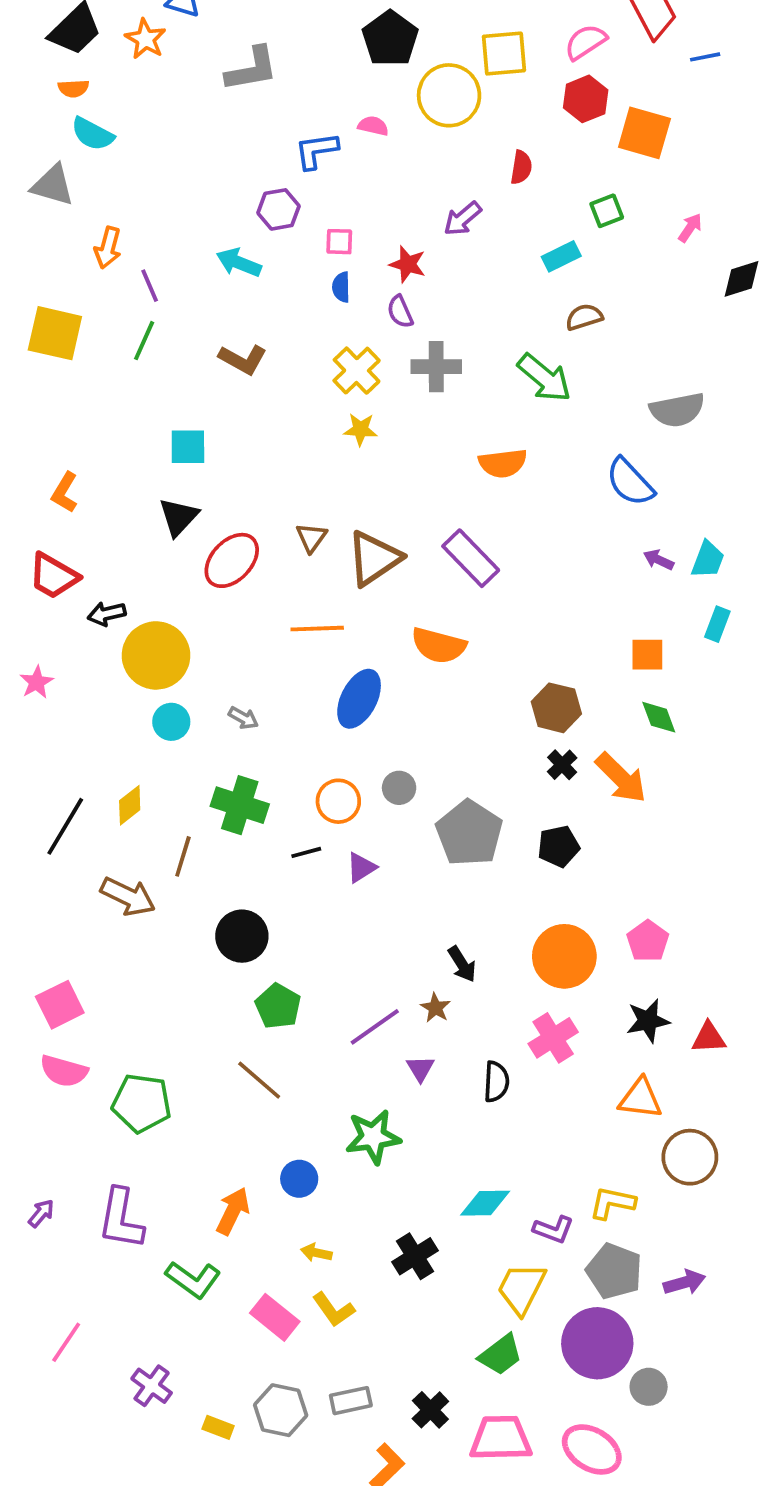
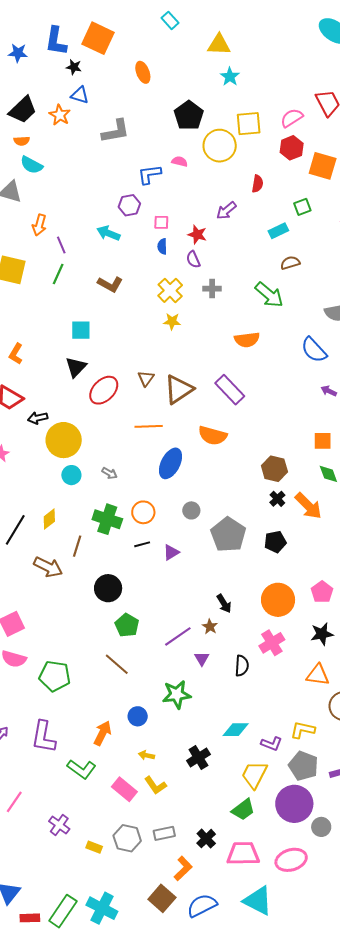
gray cross: (436, 367) -> (212, 289), size x0.7
orange circle: (338, 801) -> (143, 512), moved
pink ellipse: (592, 1449) -> (291, 860), turned -48

